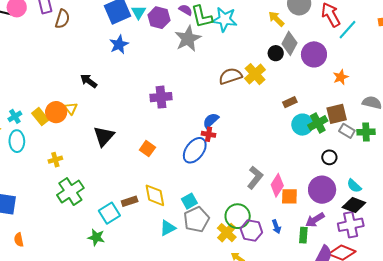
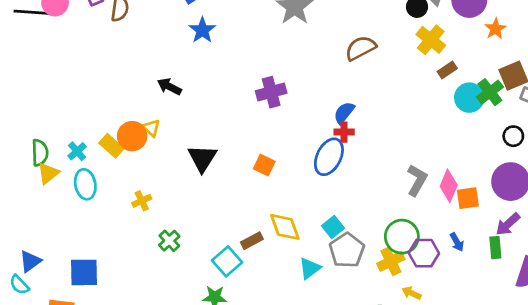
yellow cross: (255, 74) -> (431, 40), moved
orange star: (341, 77) -> (495, 29), moved
green cross: (70, 192) -> (169, 241), size x0.6
yellow cross: (227, 233) -> (391, 261), turned 30

